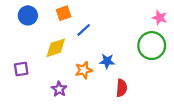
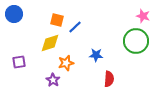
orange square: (64, 13) -> (57, 20), moved, turned 32
blue circle: (28, 15) -> (14, 14), moved
orange star: (84, 70) -> (66, 63), moved

